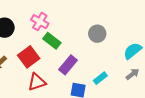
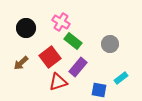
gray circle: (97, 34) -> (110, 44), moved
purple rectangle: (68, 65) -> (78, 67), moved

